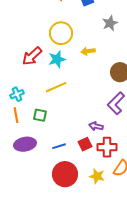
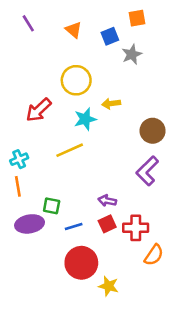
gray star: (110, 23) -> (132, 54), moved
cyan star: (57, 59) -> (85, 119), moved
green square: (40, 115) -> (52, 206), moved
purple arrow: (96, 126) -> (107, 201), moved
yellow star: (97, 176) -> (109, 286), moved

